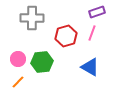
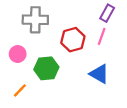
purple rectangle: (97, 12) -> (107, 13), turned -42
pink circle: (18, 59) -> (18, 54), moved

